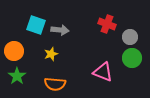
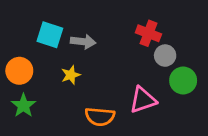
gray circle: (130, 37) -> (165, 56), moved
pink triangle: (103, 72) -> (143, 100), turned -40
orange semicircle: (55, 84) -> (100, 117), moved

